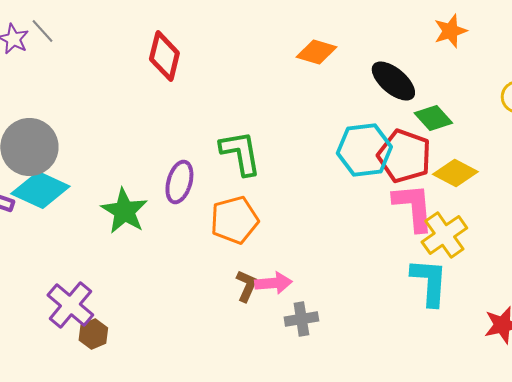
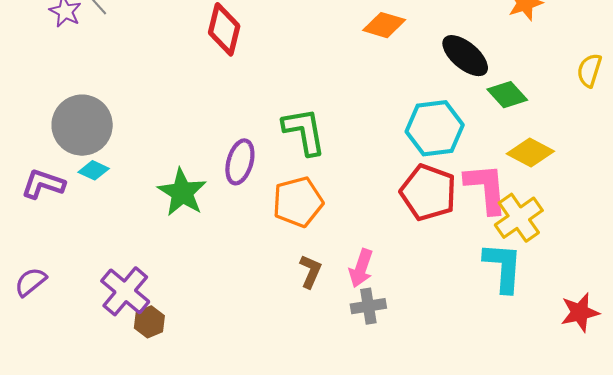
red pentagon: (404, 156) -> (428, 192), moved
cyan diamond: (40, 190) -> (94, 170), size x0.5
pink arrow: (273, 283) -> (361, 268), moved, turned 114

